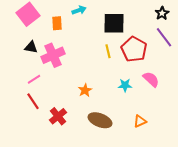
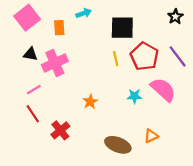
purple line: (164, 37) -> (178, 56), moved
pink semicircle: (151, 79) -> (163, 90), size x1.4
brown ellipse: (100, 120) -> (118, 145), moved

